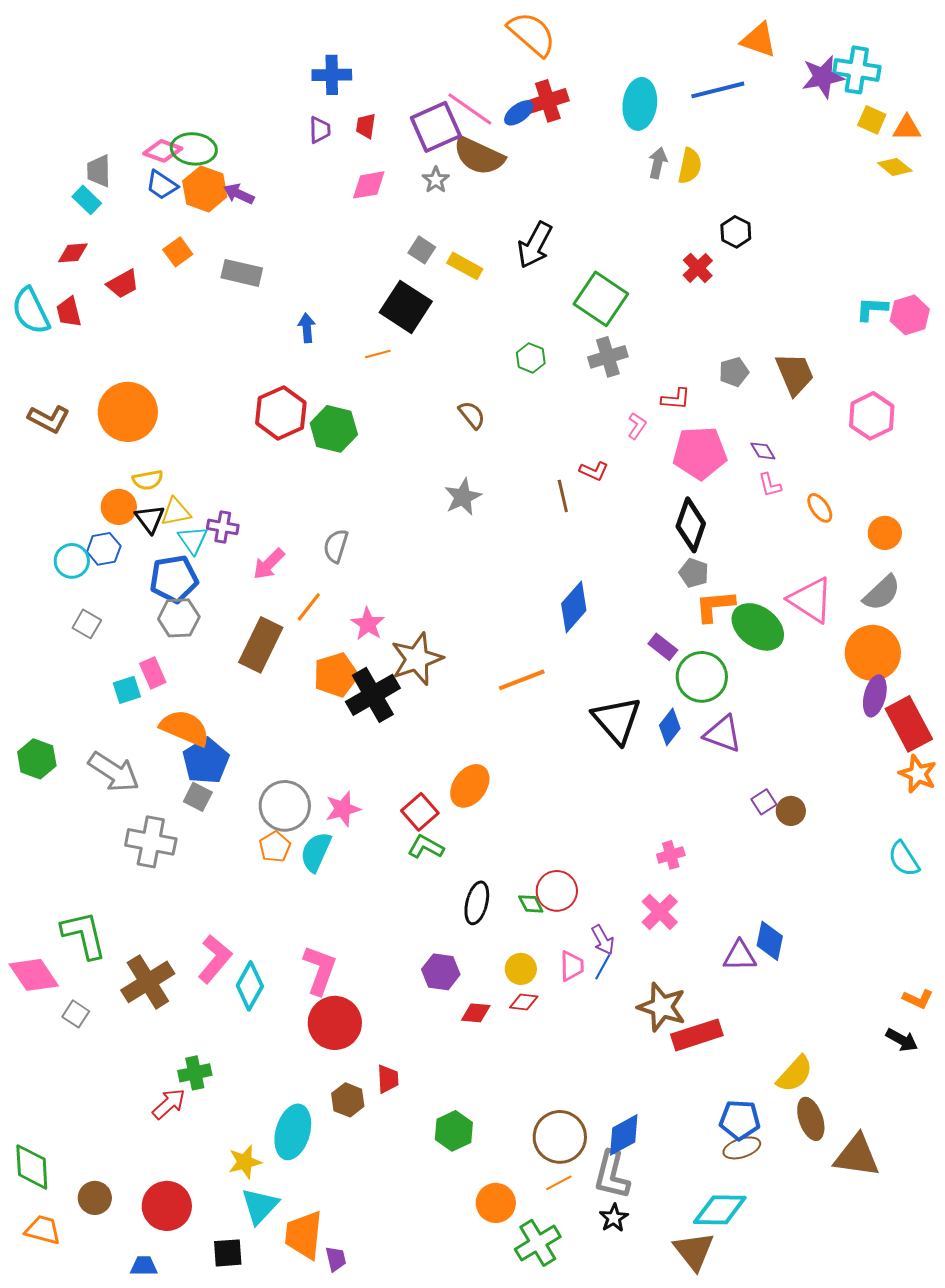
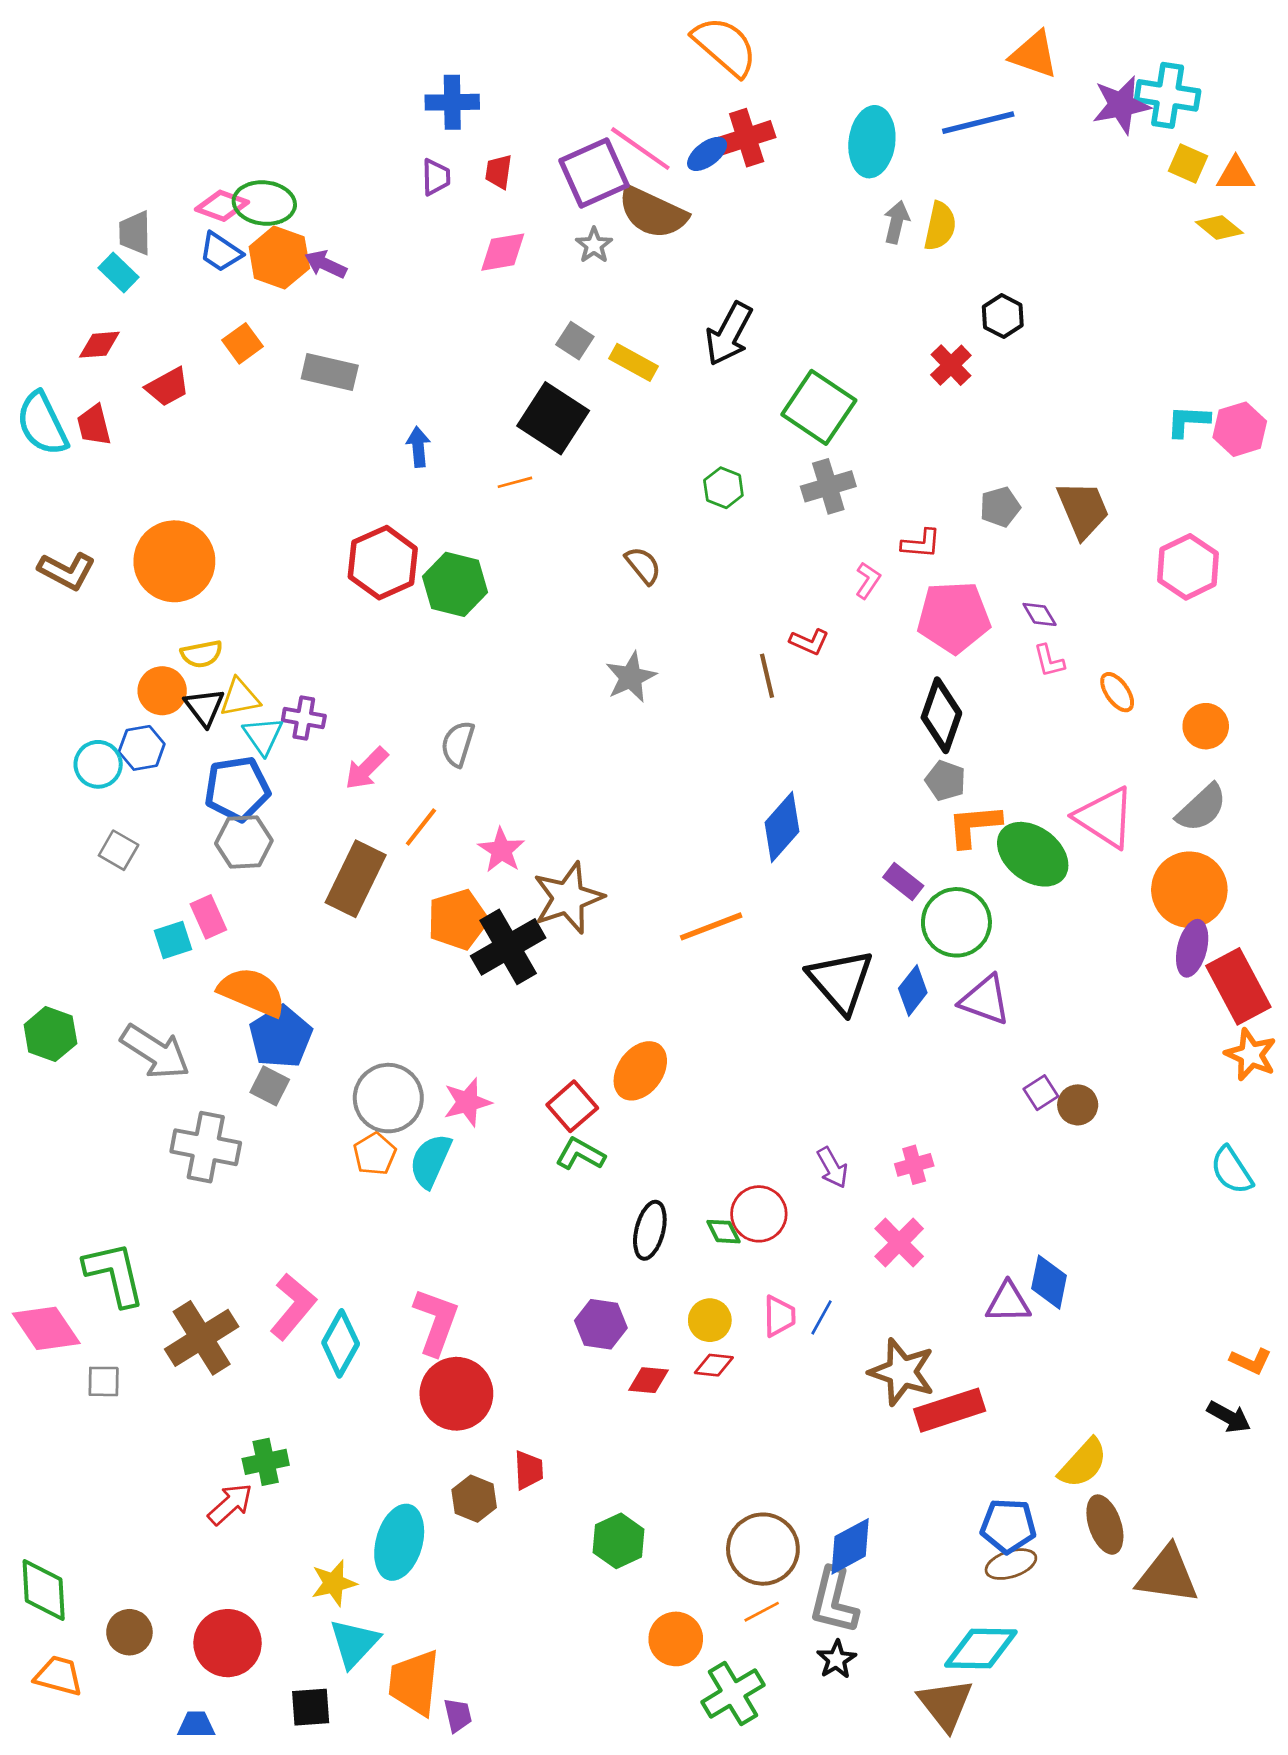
purple arrow: (603, 940) -> (832, 1168), moved
gray square: (76, 1014) -> (104, 1381), turned -32

